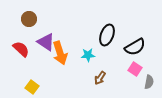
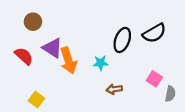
black semicircle: (135, 47) -> (154, 33), moved
brown arrow: (100, 78) -> (114, 89), turned 48

